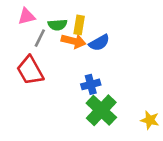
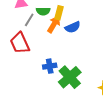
orange arrow: (74, 41) -> (54, 24), turned -78
blue cross: (91, 84) -> (50, 66), moved

